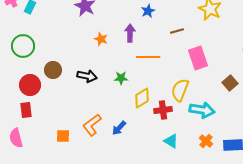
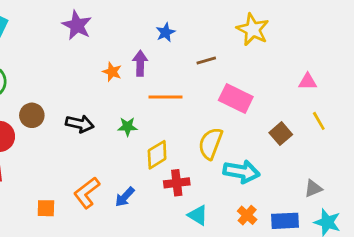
orange star: (101, 39) -> (112, 72), moved
pink rectangle: (198, 58) -> (236, 98), turned -45
red cross: (163, 110) -> (177, 183), moved

